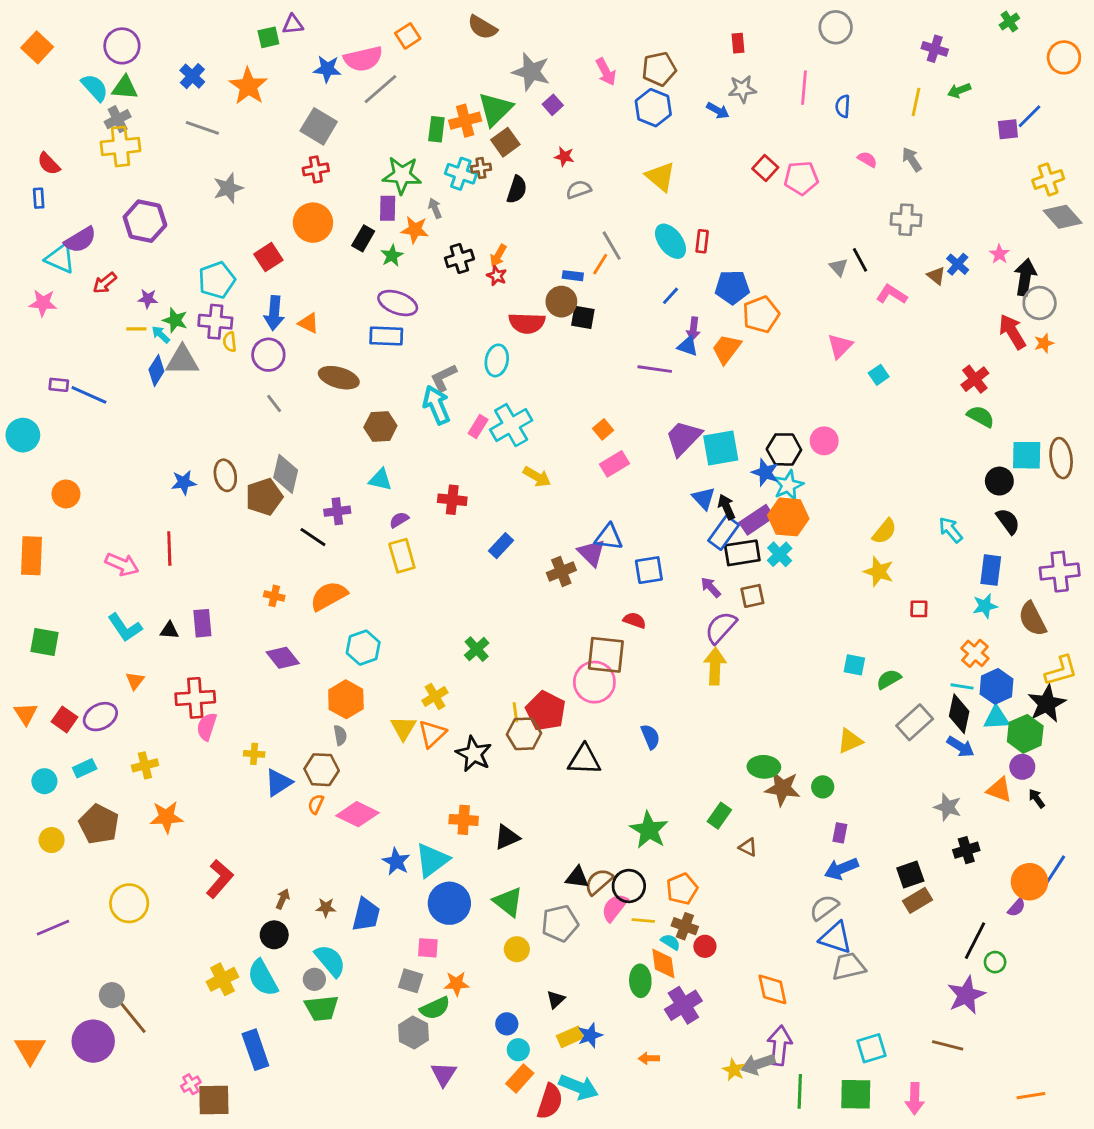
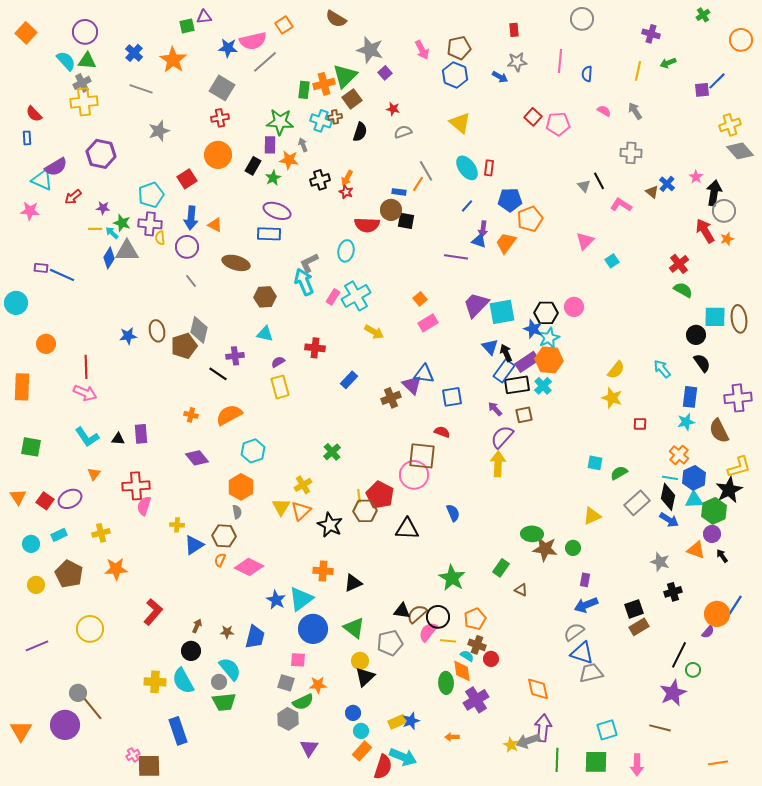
red line: (169, 549) -> (86, 367), moved
yellow cross: (222, 979) -> (155, 682), turned 30
black triangle: (556, 999) -> (365, 677), moved, size x1.5

